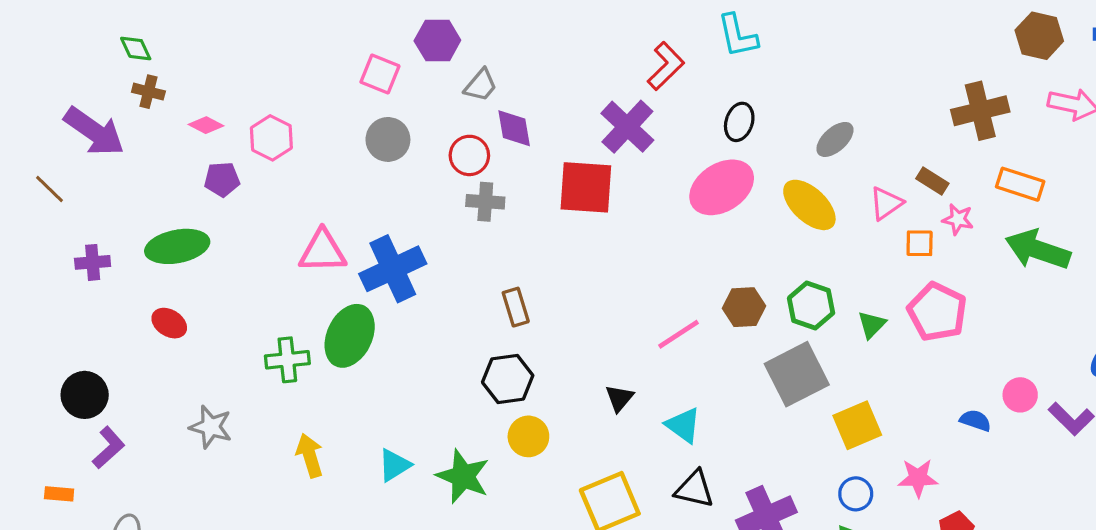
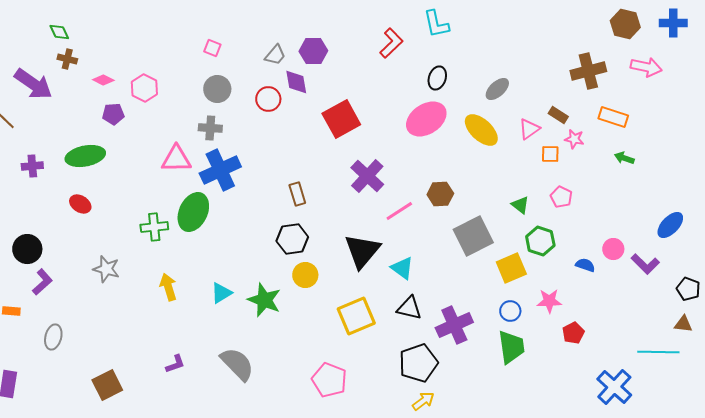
purple hexagon: (437, 40) -> (313, 51), moved
pink square: (380, 74) -> (212, 48), size x0.7
purple cross: (627, 127) -> (367, 176), moved
red square: (586, 187) -> (341, 119), turned -33
gray cross: (485, 202) -> (210, 128), moved
green arrow: (1038, 250) -> (624, 158), size x0.5
green hexagon: (811, 306) -> (540, 241), moved
pink pentagon: (937, 312) -> (561, 197), size x0.6
green triangle: (872, 325) -> (520, 205), turned -36
black triangle: (619, 398) -> (362, 251), size x2.0

